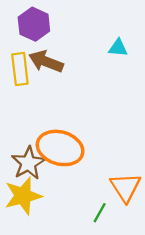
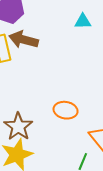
orange ellipse: (60, 148) -> (66, 110), moved, size x0.6

